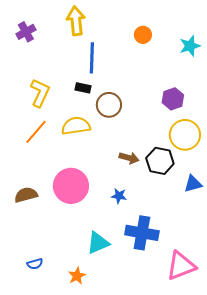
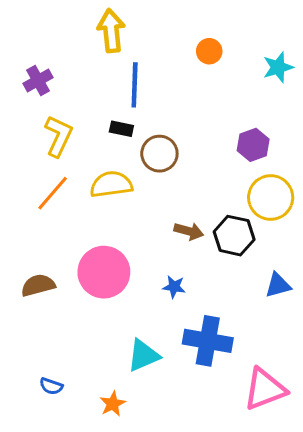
purple cross: (26, 32) -> (38, 80), moved
blue triangle: (193, 184) -> (278, 285), moved
blue semicircle: (35, 264) -> (51, 386), turned 35

